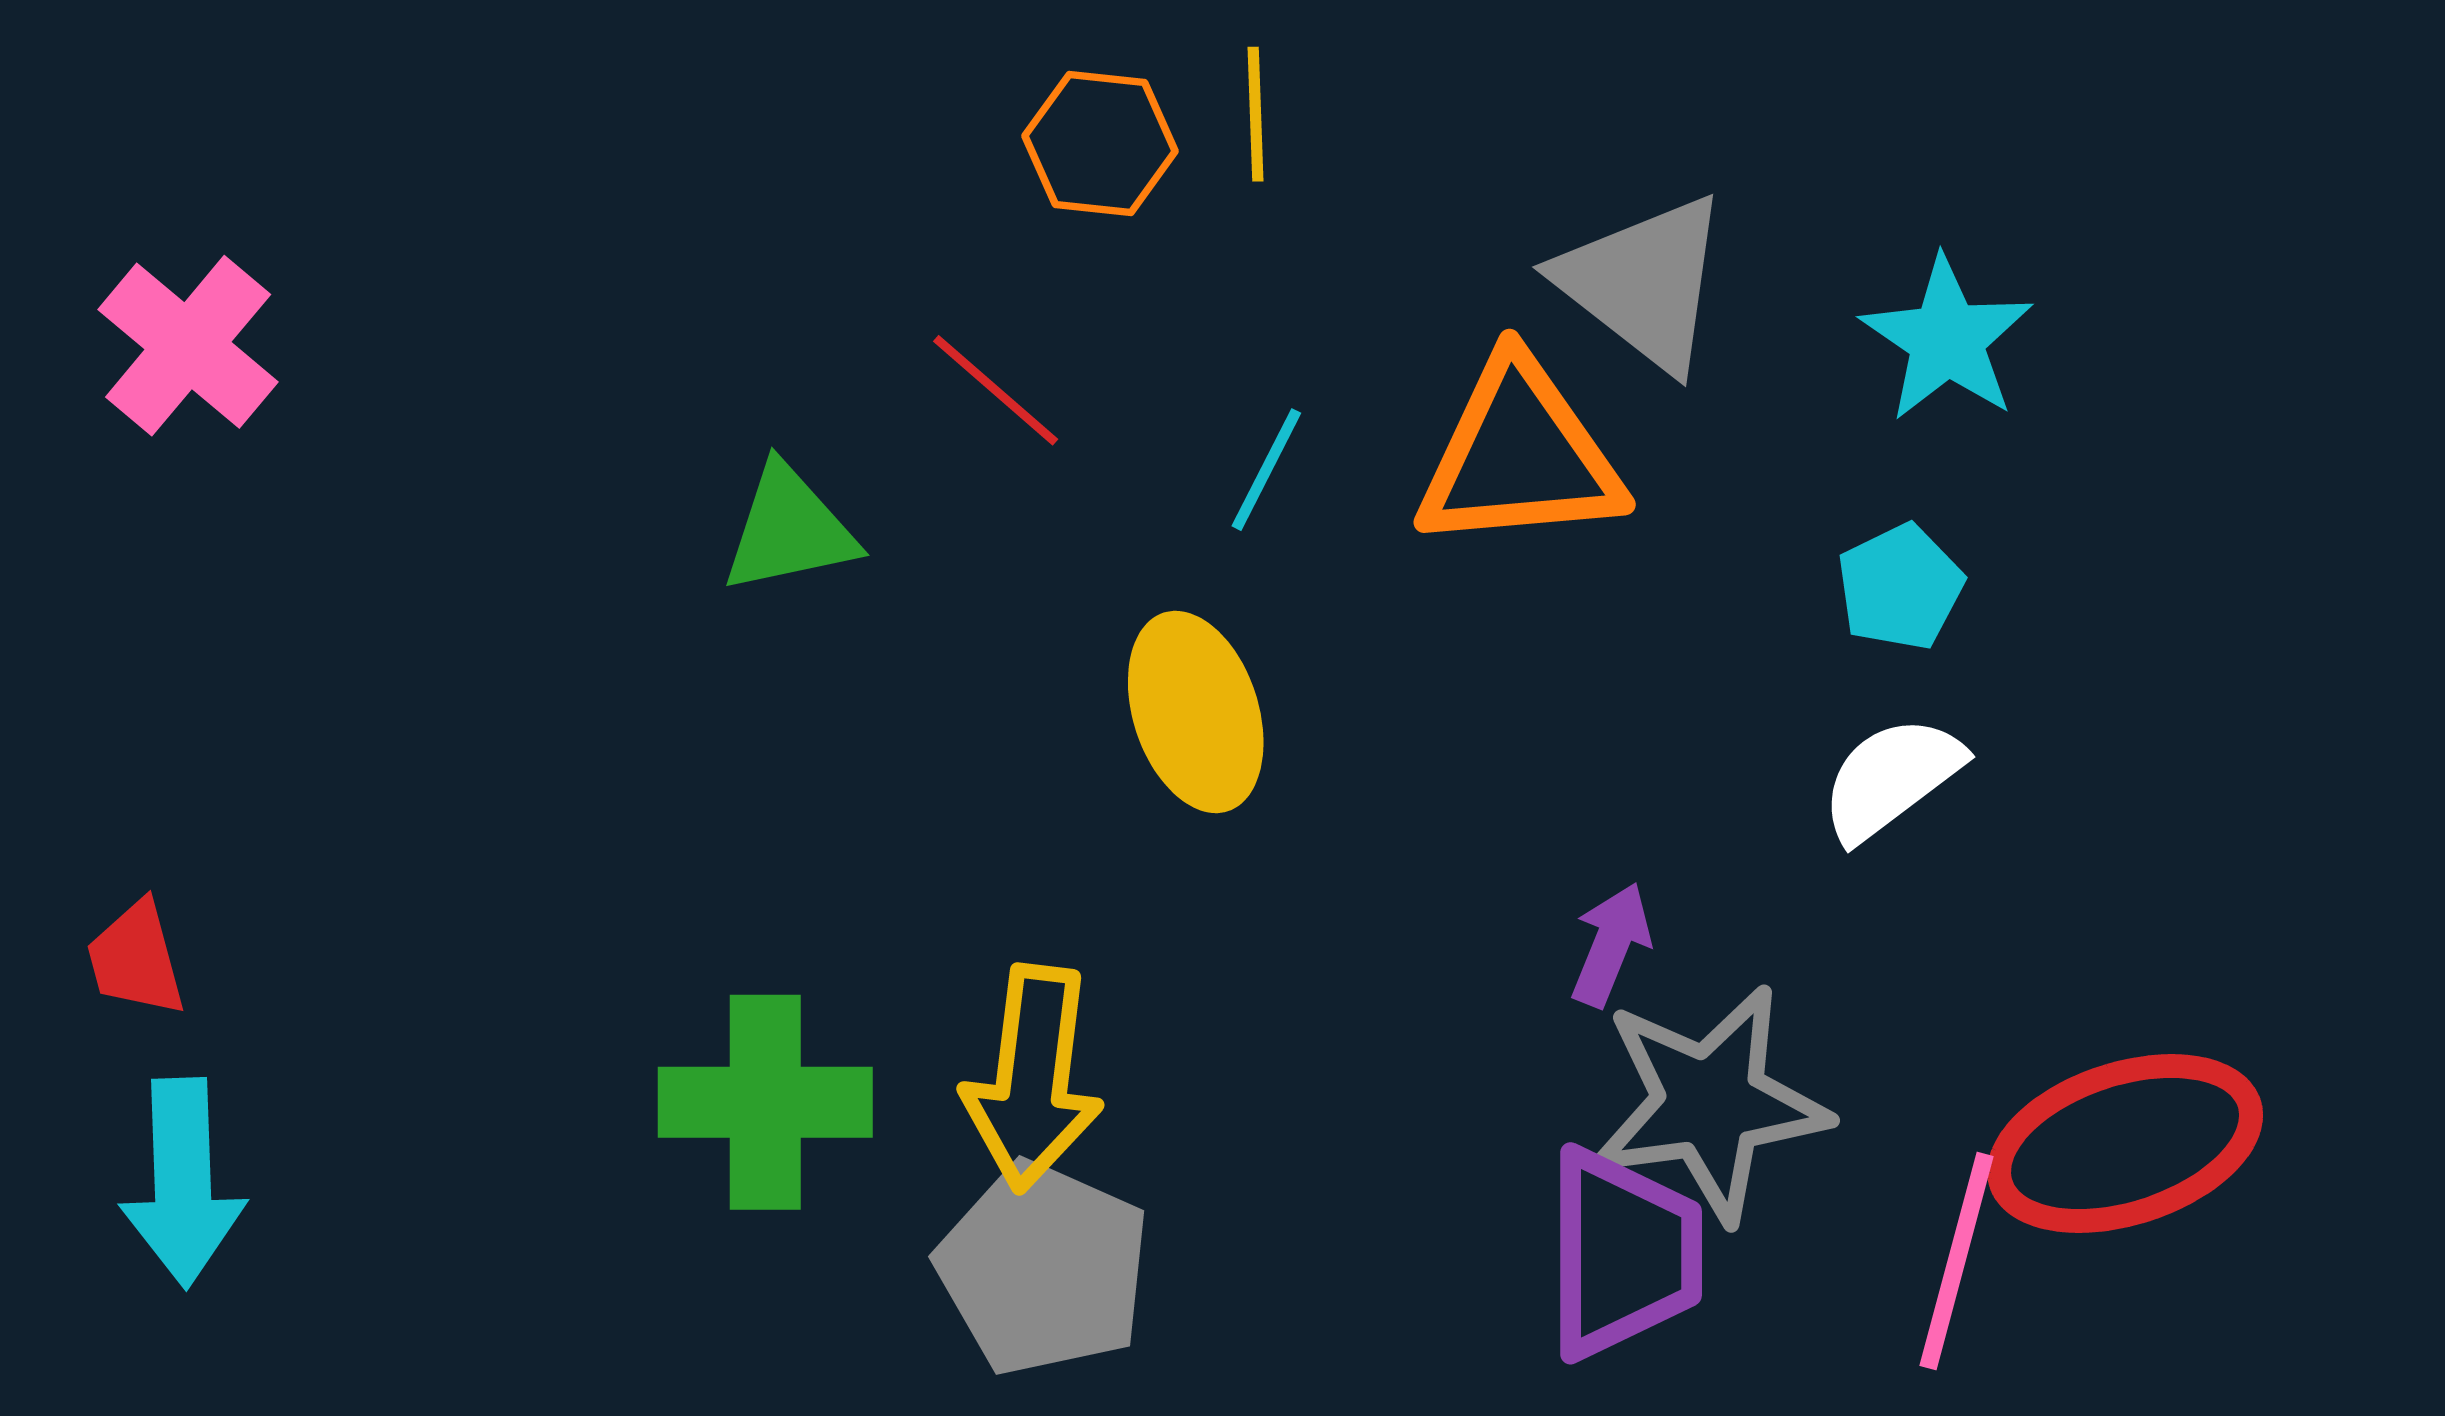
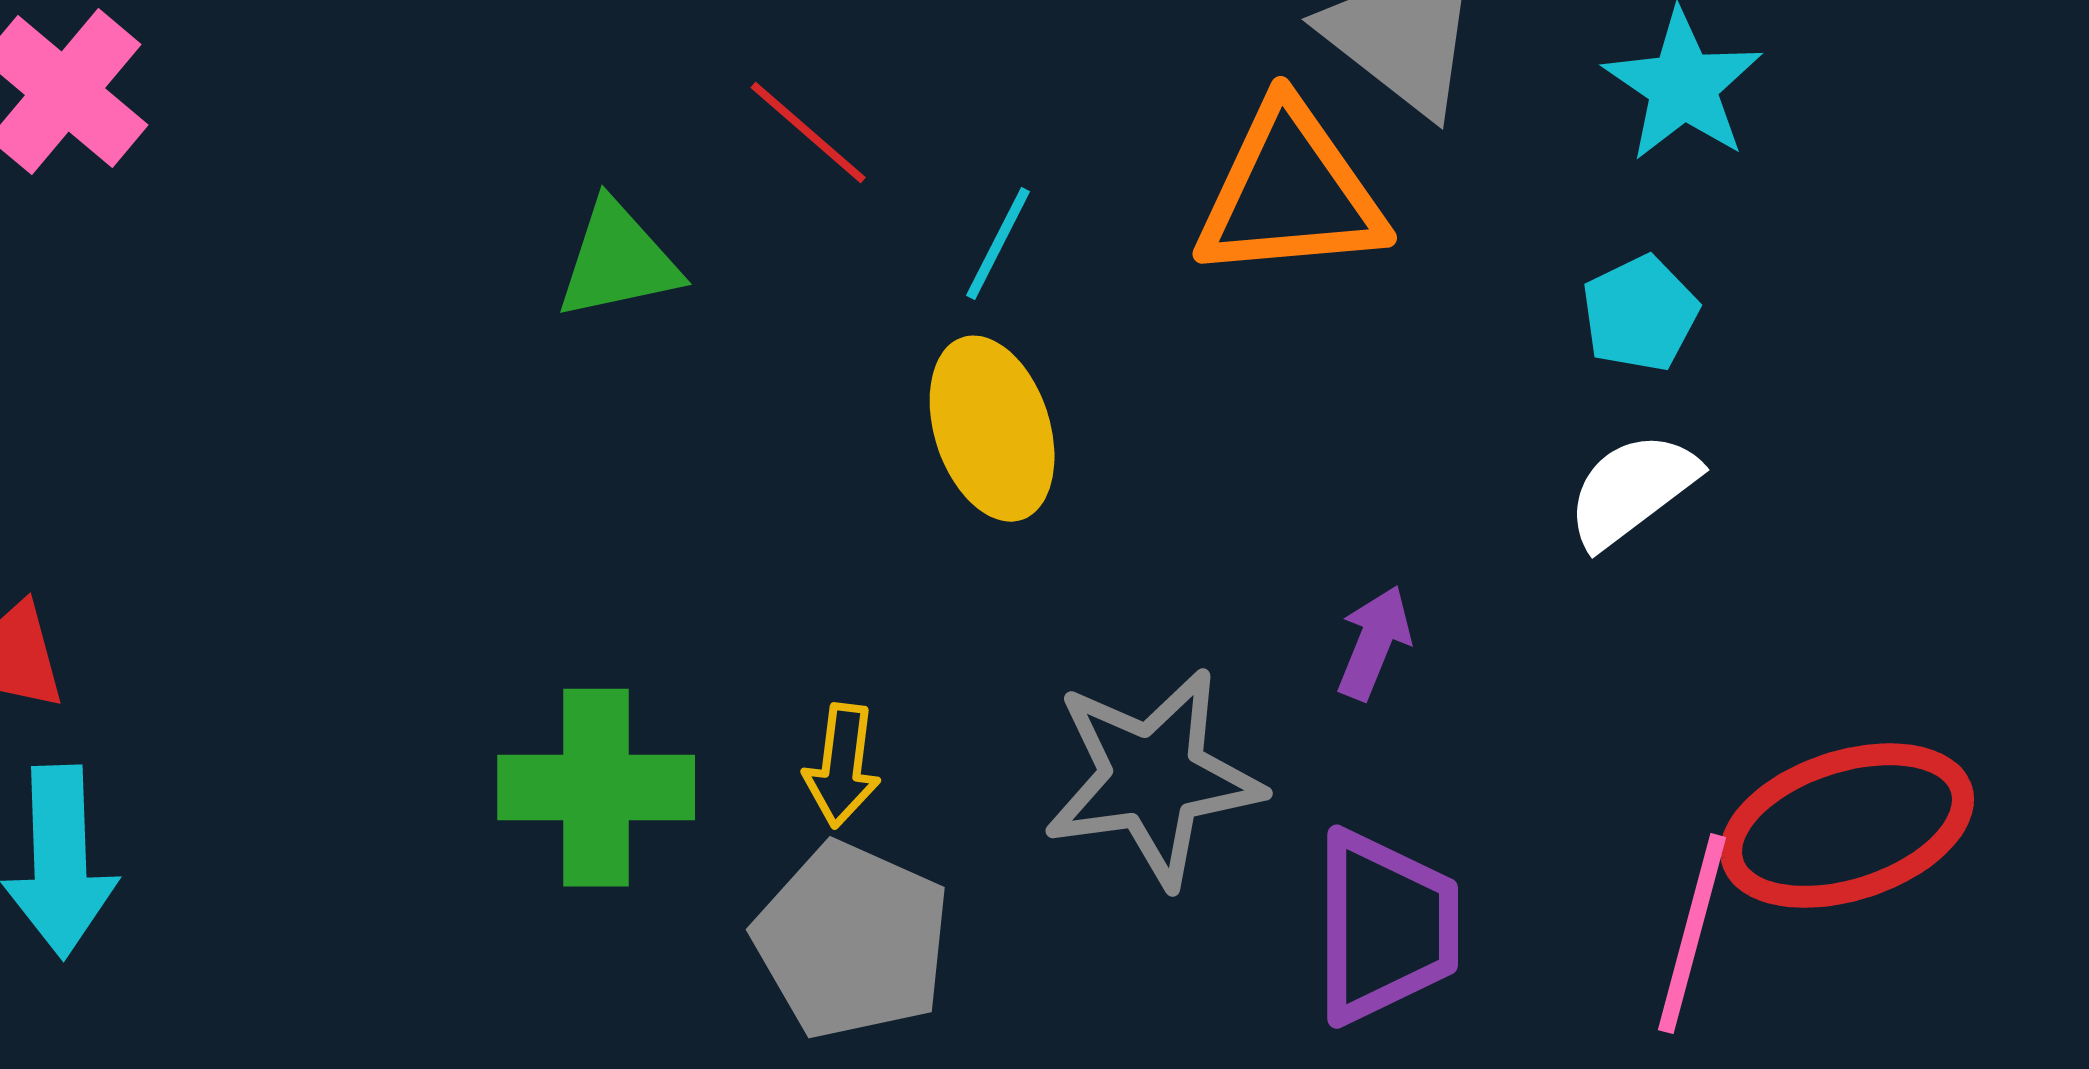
cyan line: (1266, 470) -> (998, 244), moved
yellow arrow: (1033, 1078) -> (842, 766), size x0.6
gray star: (1710, 1103) -> (1153, 778), moved

